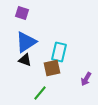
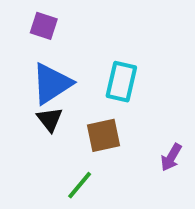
cyan rectangle: (59, 52) -> (121, 82), moved
black triangle: (25, 60) -> (50, 119), turned 32

